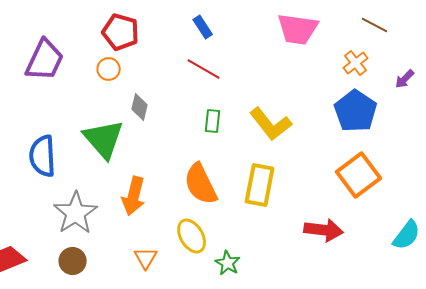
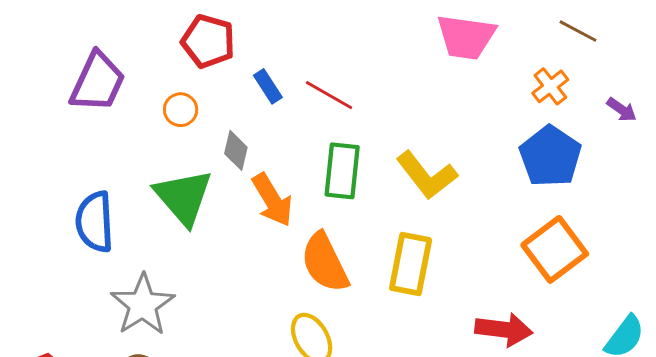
blue rectangle: (203, 27) -> (268, 86), moved
orange circle: (109, 69) -> (181, 110), moved
purple arrow: (405, 79) -> (622, 110), turned -100
green rectangle: (213, 121) -> (342, 171), size x1.6
orange arrow: (134, 196) -> (272, 200), moved, turned -45

